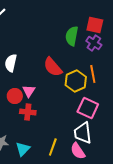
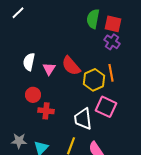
green semicircle: (72, 36) -> (93, 19), moved
pink triangle: (29, 91) -> (49, 69), moved
white trapezoid: (83, 133) -> (83, 119), moved

